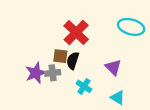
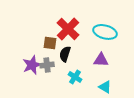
cyan ellipse: (131, 27) -> (105, 32), moved
brown square: (60, 56) -> (50, 43), moved
purple triangle: (113, 67) -> (101, 60), turned -42

